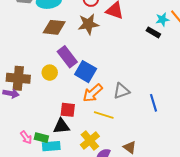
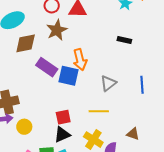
black rectangle: (153, 32) -> (124, 40), moved
yellow circle: (50, 73) -> (24, 127), moved
orange arrow: (93, 93) -> (80, 60), moved, turned -45
blue line: (153, 103) -> (142, 85), turned 30

